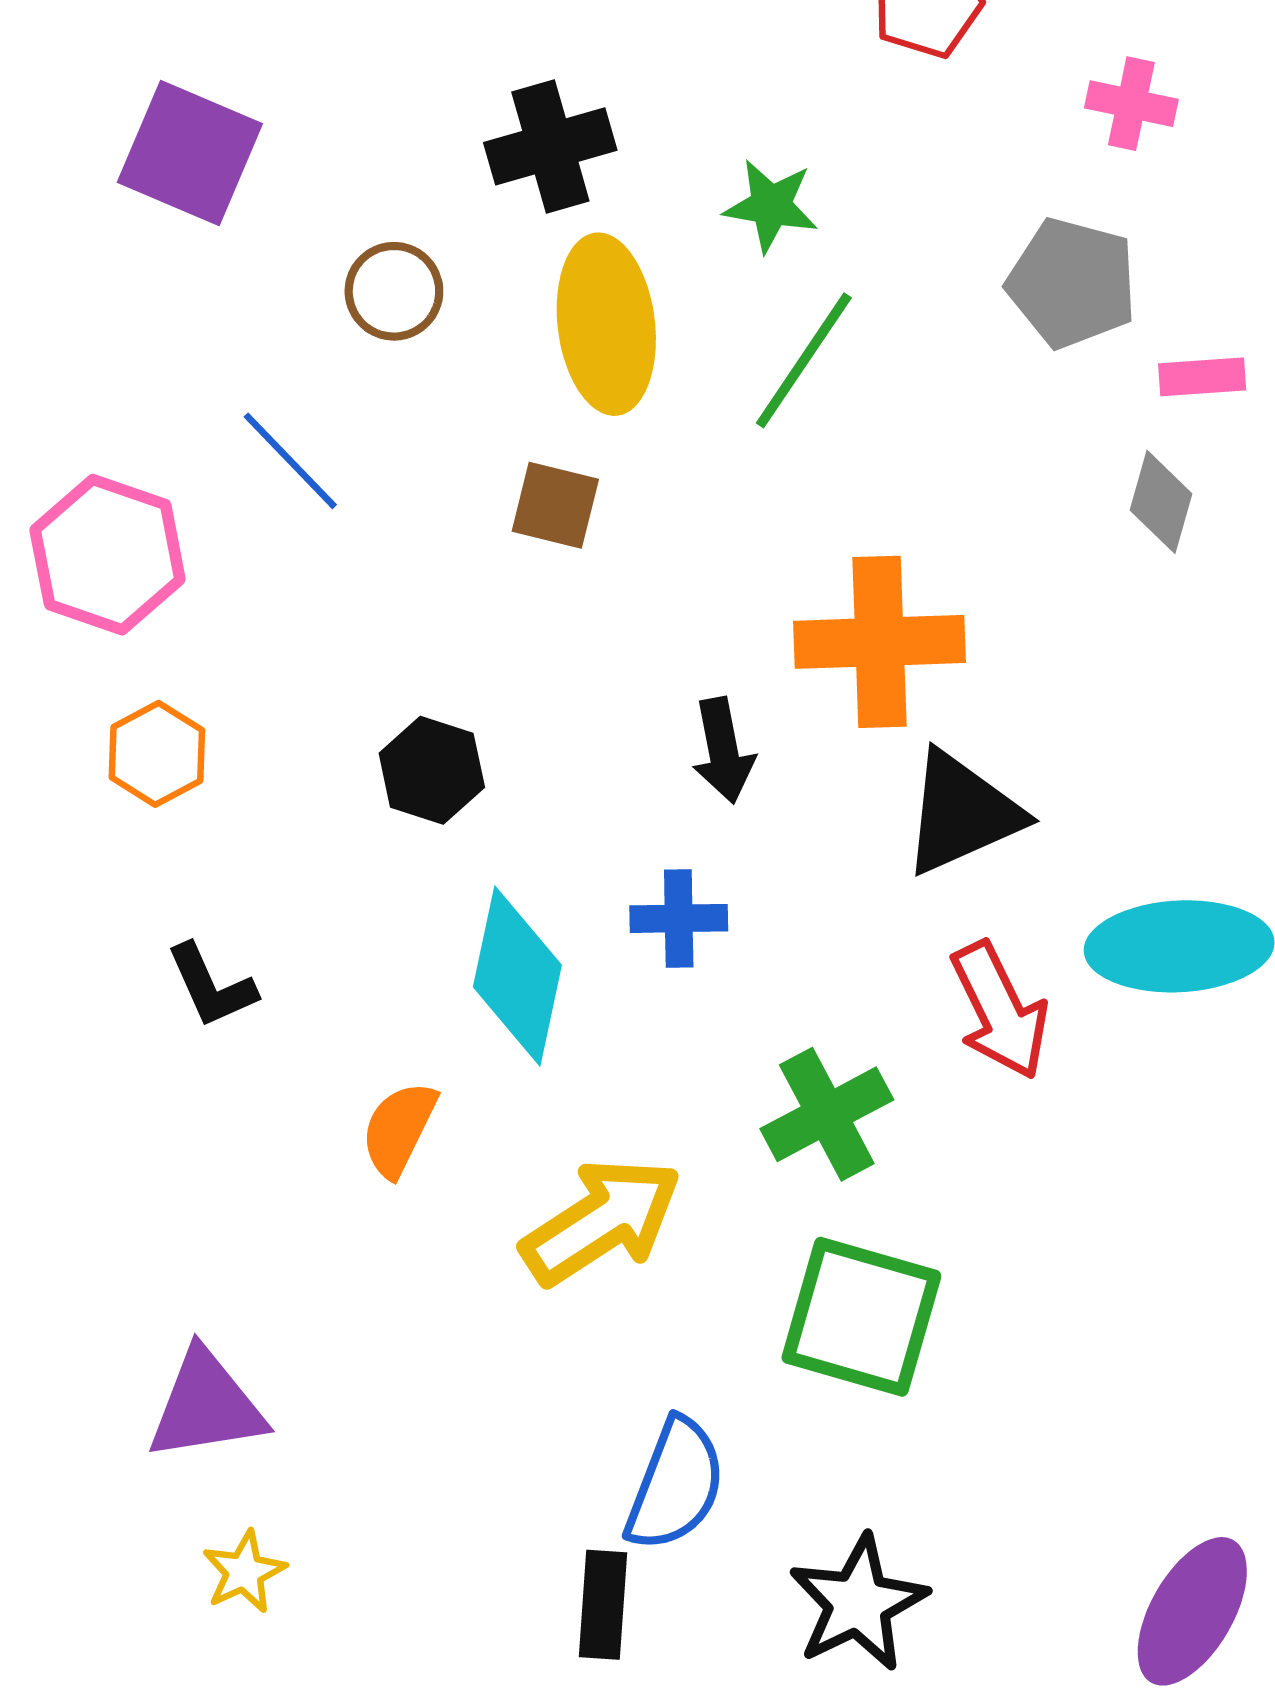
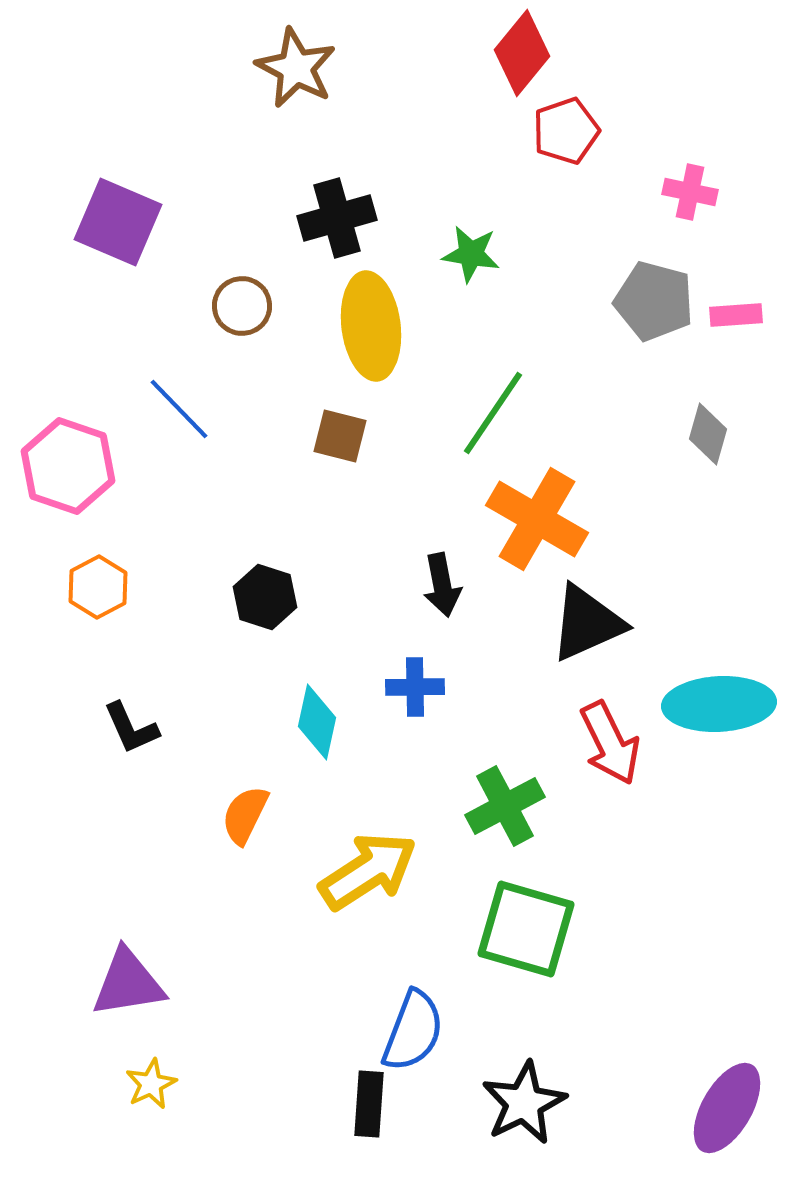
green line: (804, 360) -> (493, 413), moved
pink rectangle: (1202, 377) -> (736, 315), moved
orange cross: (880, 642) -> (537, 519), turned 32
cyan diamond: (517, 976) -> (317, 722), size x0.7

